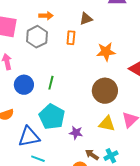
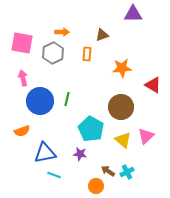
blue circle: (24, 85) -> (40, 101), size x1.4
cyan pentagon: (52, 117) -> (91, 129), moved
yellow triangle: (107, 124) -> (123, 140), turned 30
purple star: (76, 133) -> (80, 154), moved

